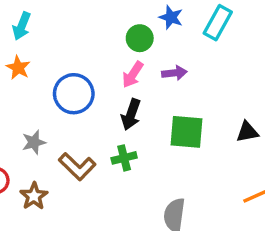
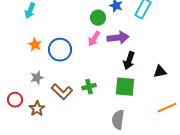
orange star: (18, 68) -> (35, 45), moved
purple arrow: (174, 73) -> (118, 38), size x1.5
black arrow: (131, 115) -> (129, 61), moved
green square: (187, 132) -> (125, 87), moved

